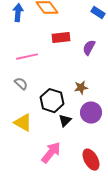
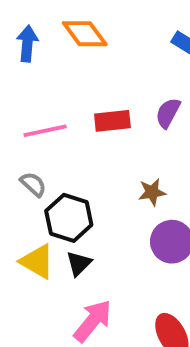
red rectangle: (61, 38) -> (112, 121), moved
black hexagon: (52, 101) -> (69, 218), moved
black triangle: (65, 121) -> (79, 263), moved

